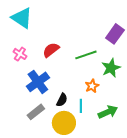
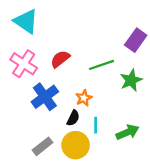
pink cross: (20, 54) -> (24, 64), size x1.6
orange star: (92, 86) -> (84, 98), moved
gray rectangle: (36, 112) -> (42, 146), moved

